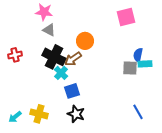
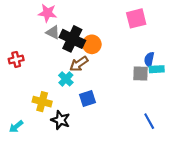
black cross: (54, 57) -> (72, 39), moved
blue square: (72, 91) -> (88, 98), moved
yellow cross: (39, 114) -> (42, 102), moved
black star: (76, 114) -> (60, 120), moved

